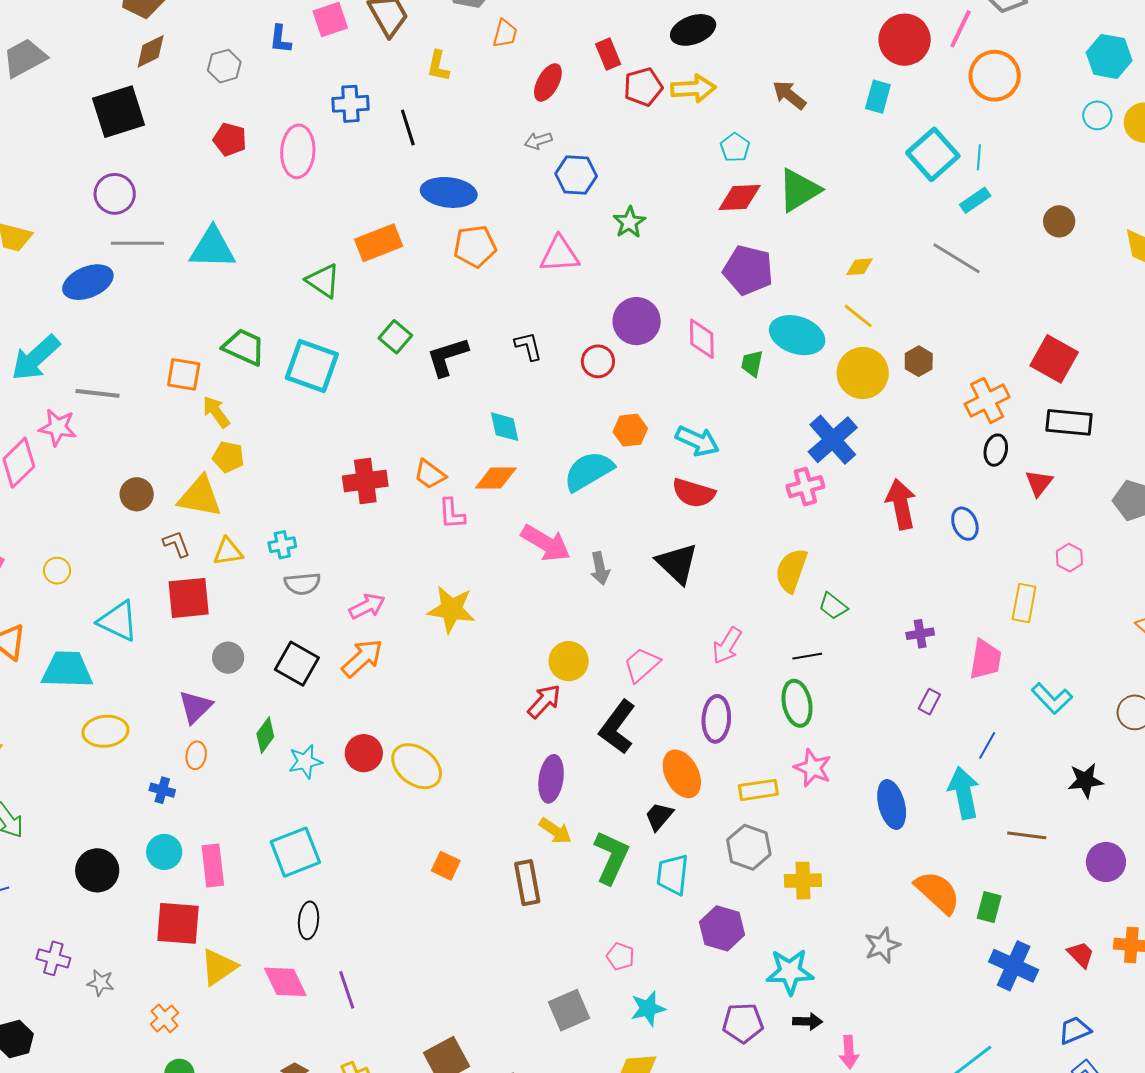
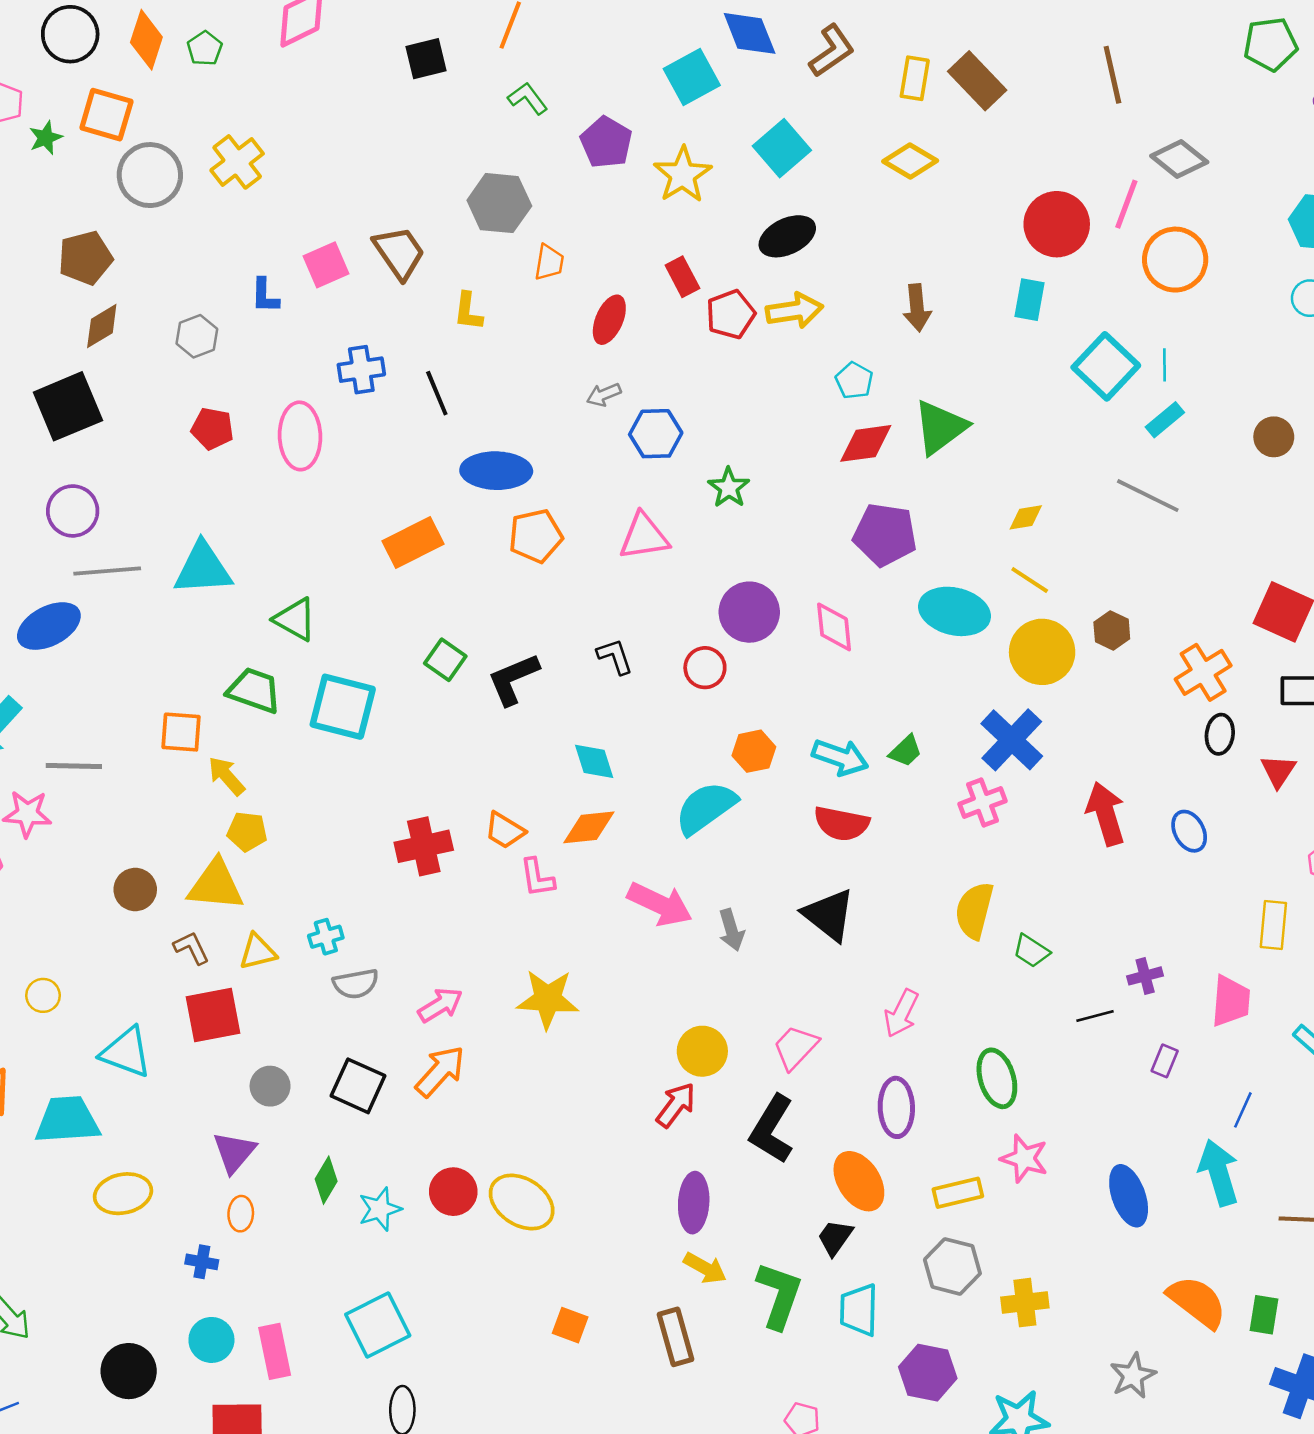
brown arrow: (789, 95) -> (917, 308), turned -129
green triangle: (323, 281) -> (295, 619), moved
green trapezoid: (752, 363) -> (906, 751), moved, turned -140
black line: (807, 656) -> (1095, 1016), moved

